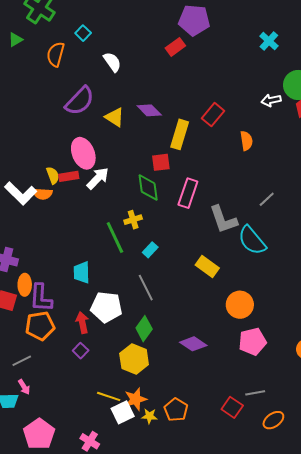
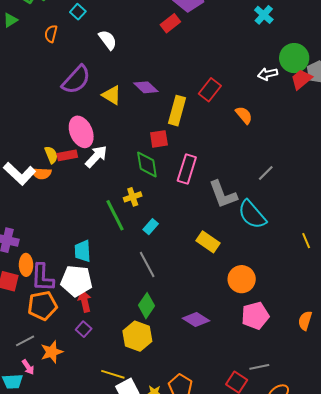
orange semicircle: (56, 54) -> (51, 34), size x0.7
orange semicircle: (246, 141) -> (244, 115), turned -30
white pentagon: (106, 307) -> (76, 281), moved
orange star: (136, 399) -> (52, 352), moved

